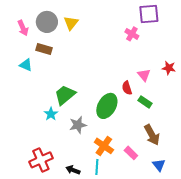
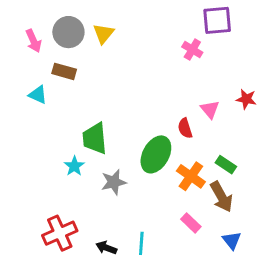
green trapezoid: (65, 95) -> (95, 138), turned -55
green rectangle: (145, 102) -> (226, 165), moved
orange cross: (104, 146) -> (191, 176), moved

